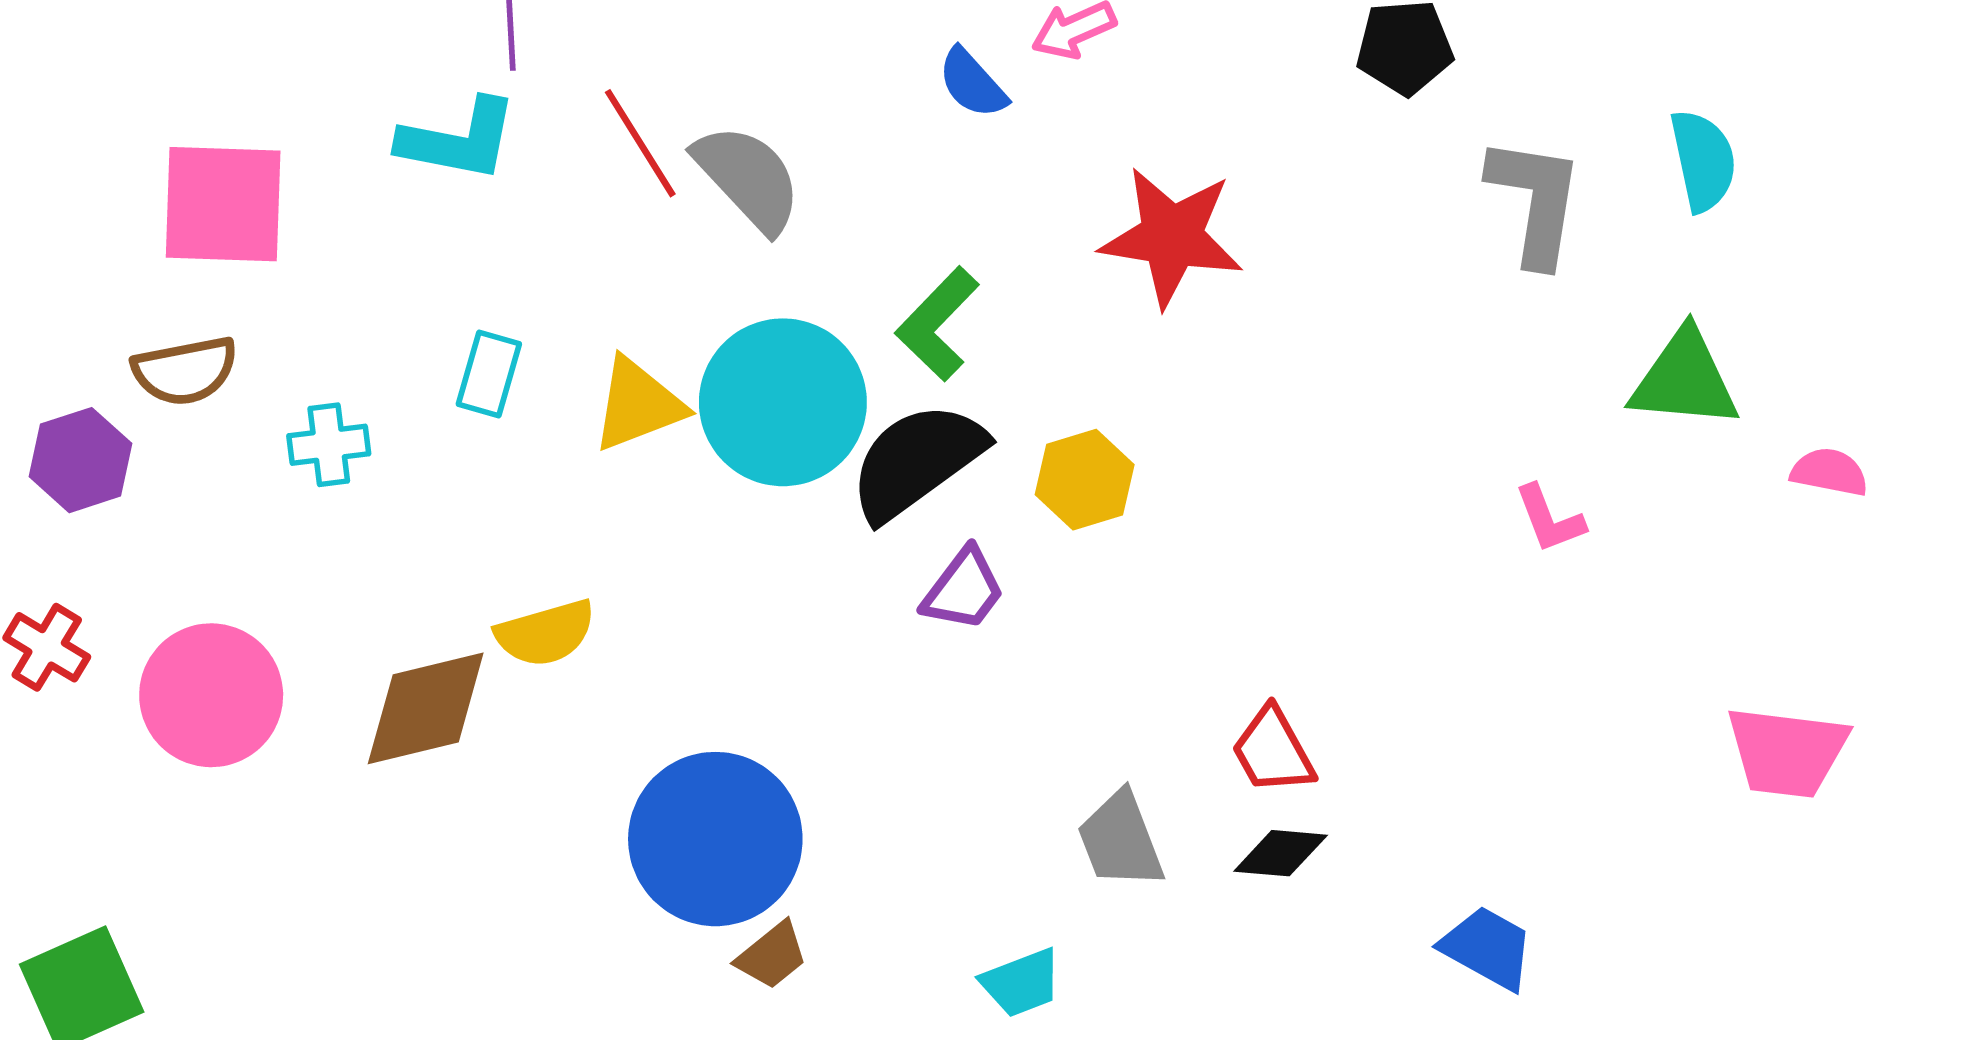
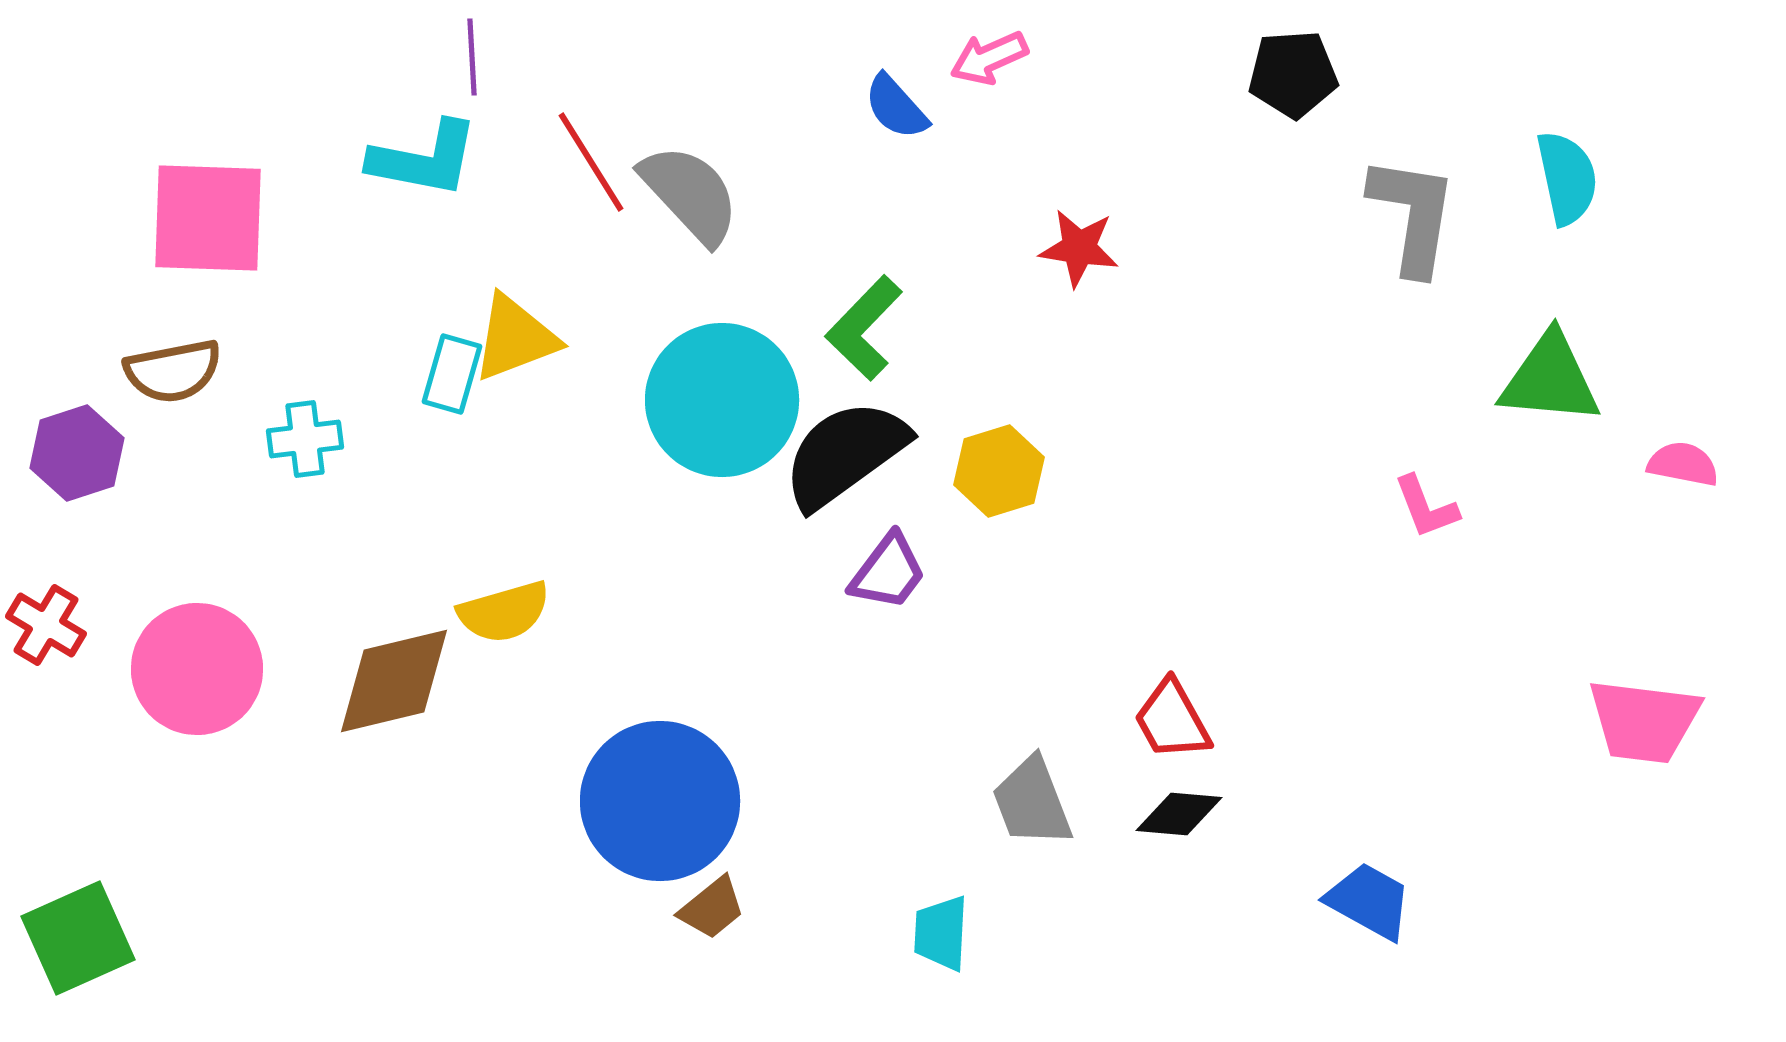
red star: (1172, 237) -> (1079, 248), size x0.6
yellow triangle: (638, 404) -> (515, 338), moved
cyan trapezoid: (1021, 983) -> (941, 933), turned 114

